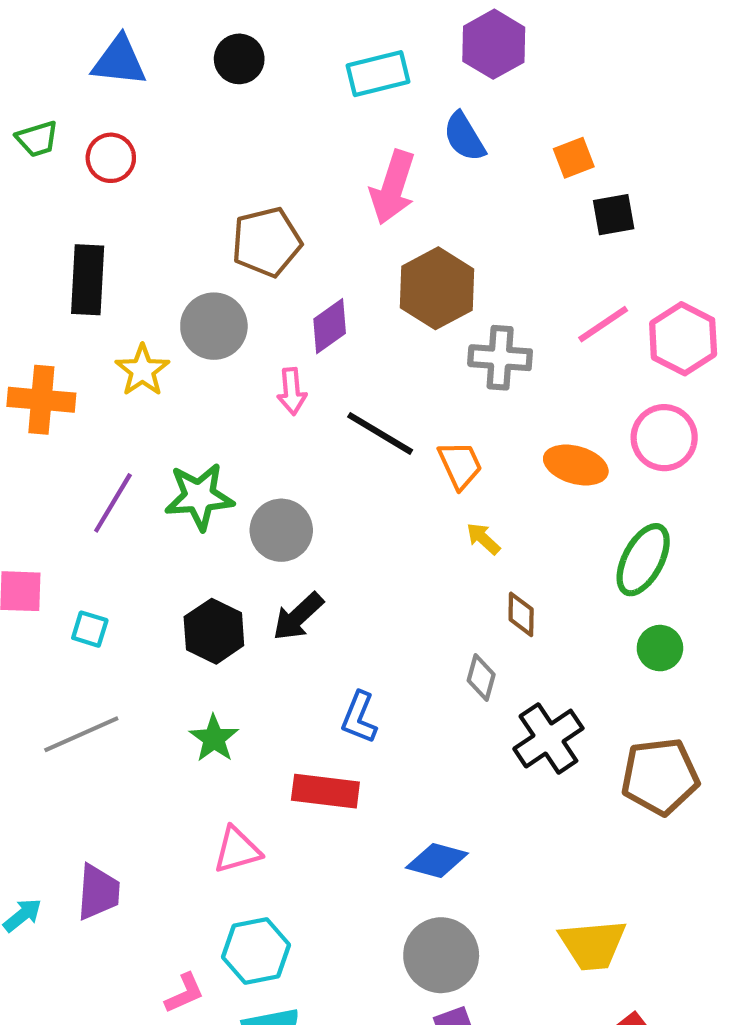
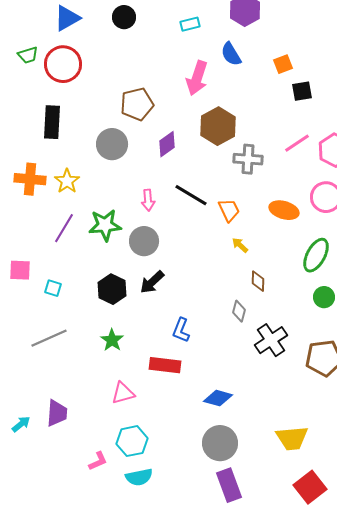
blue triangle: (119, 61) -> (67, 18), turned -36
cyan rectangle: (378, 74) -> (190, 24), size x0.7
red circle: (111, 158) -> (63, 64), size x1.6
yellow star: (142, 370) -> (67, 181), moved
pink arrow: (292, 391) -> (148, 200), moved

